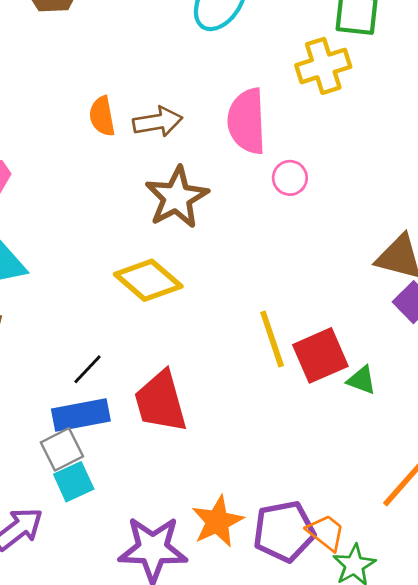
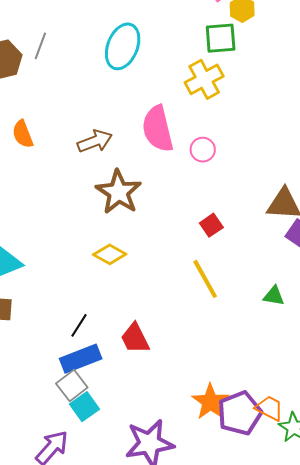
orange semicircle: (102, 116) -> (23, 134), moved
pink circle: (290, 178) -> (203, 150), moved
yellow diamond: (148, 280) -> (110, 254), size x0.7
red square: (320, 355) -> (211, 225), moved, size x0.6
red trapezoid: (161, 402) -> (135, 338), size x0.7
orange star: (217, 521) -> (210, 402), moved

